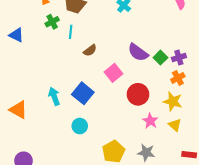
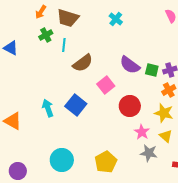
brown semicircle: (90, 50) -> (83, 63), size x1.5
green square: (160, 58) -> (152, 70), turned -32
cyan circle: (80, 126) -> (62, 160), moved, size x1.5
gray star: (146, 153) -> (149, 153), moved

